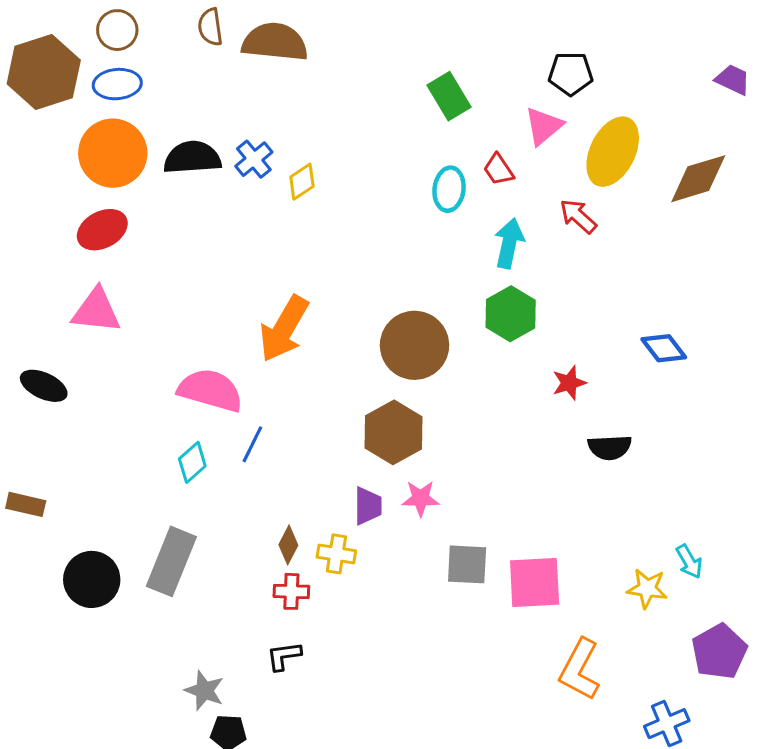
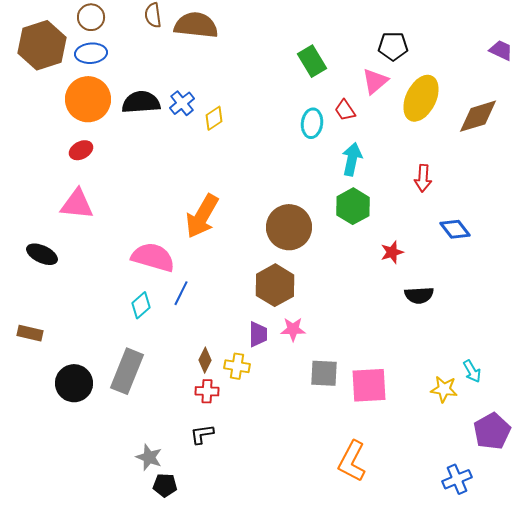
red arrow: (578, 216) -> (423, 178), moved, turned -128
red ellipse: (102, 230) -> (81, 150), size x0.7
orange L-shape: (580, 670) -> (352, 461), moved

